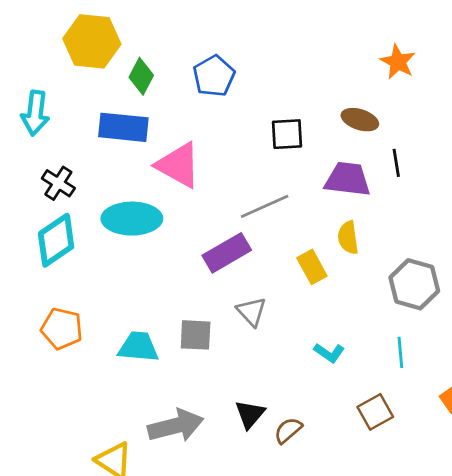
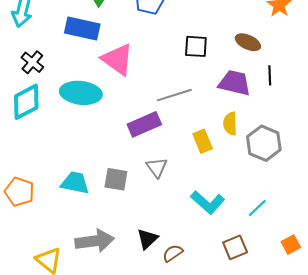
gray hexagon: (414, 284) -> (264, 143), moved
orange pentagon: (62, 329) -> (19, 192), moved
cyan line: (400, 352) -> (257, 208), turned 45
cyan L-shape: (329, 353) -> (208, 202), size x1.6

